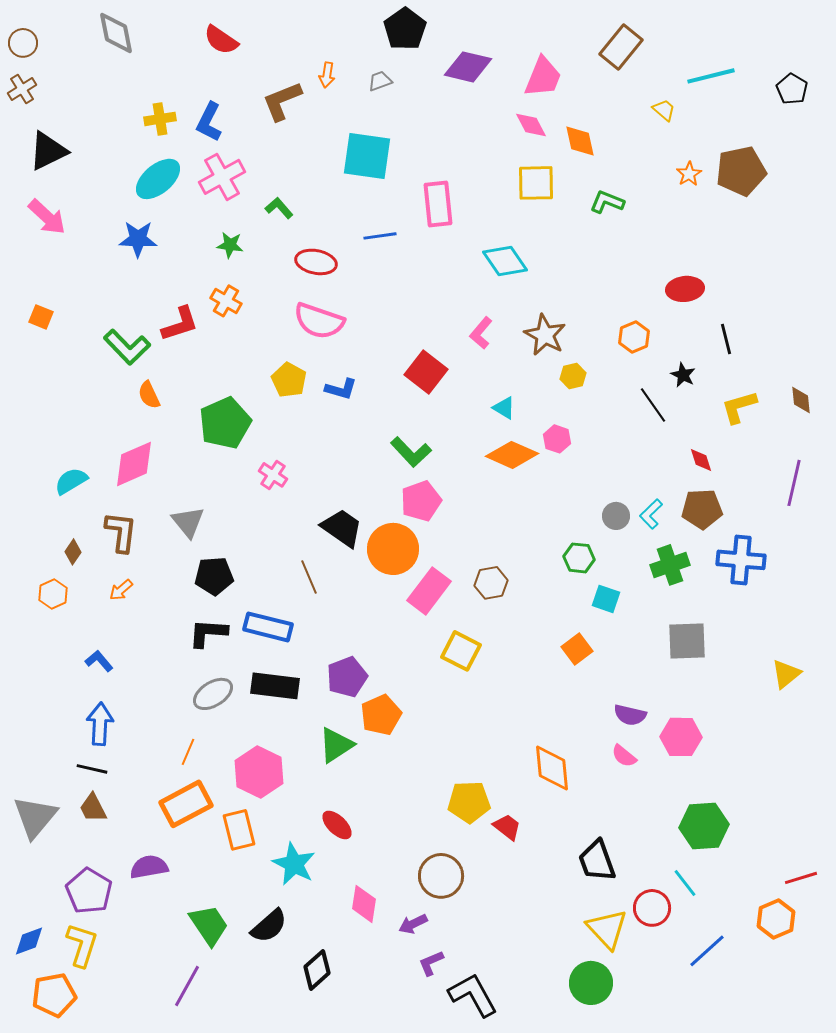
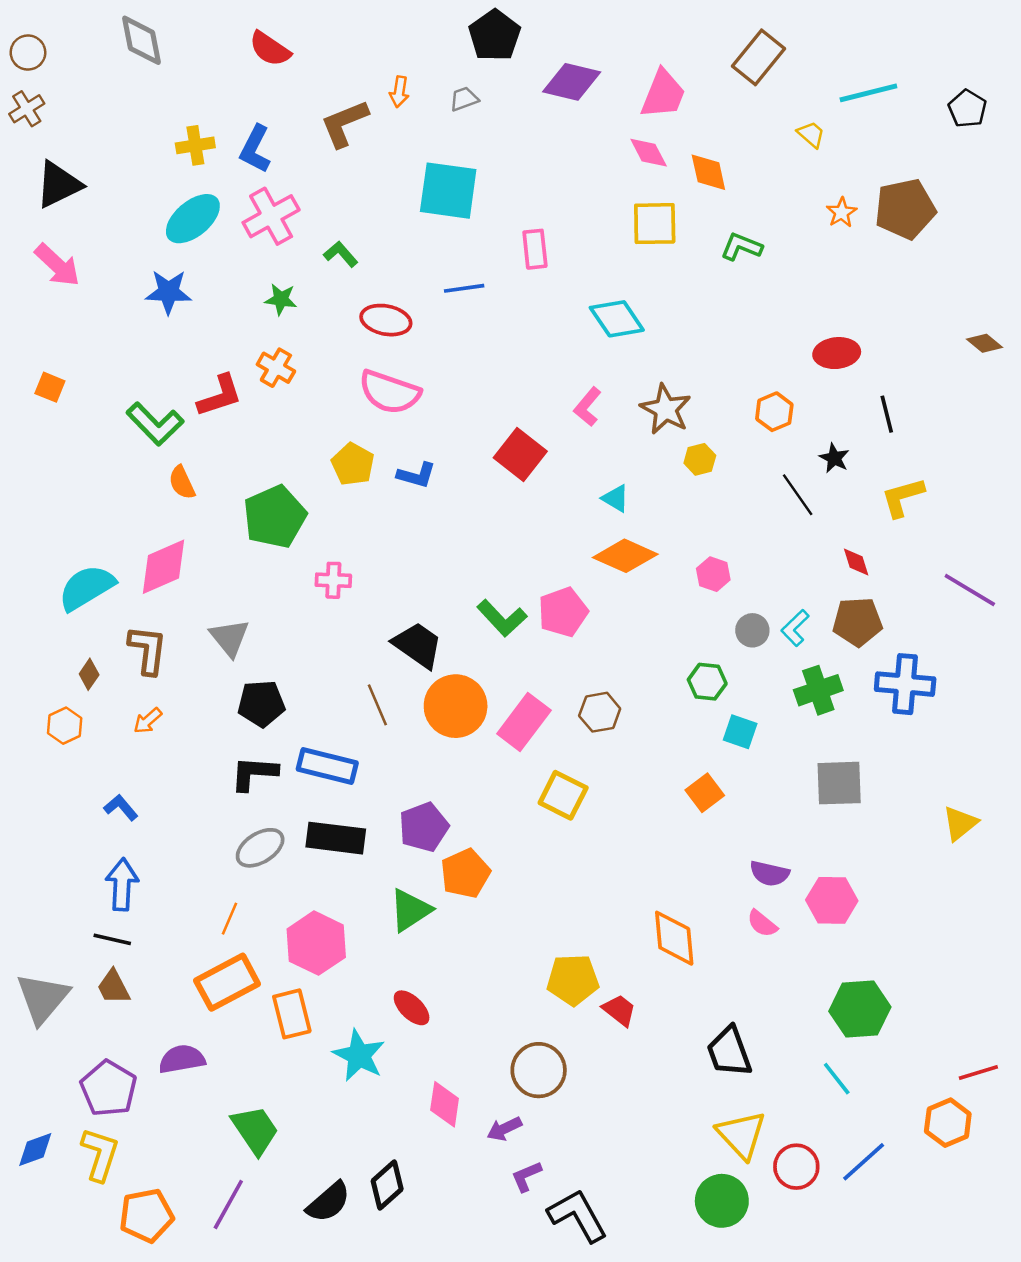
pink rectangle: (438, 204) -> (535, 249), size x0.7
brown diamond: (801, 400) -> (984, 343), moved, turned -44
pink hexagon: (557, 439) -> (713, 574), moved
green L-shape: (411, 452) -> (502, 618), moved
pink cross: (273, 475) -> (333, 580), turned -32
cyan semicircle: (71, 481) -> (87, 588), size x1.4
purple line: (794, 483) -> (970, 590), turned -72
pink pentagon: (421, 501) -> (563, 612), moved
orange circle: (393, 549) -> (456, 706), moved
red circle: (652, 908) -> (796, 1167), moved
black semicircle: (269, 926) -> (328, 1202), moved
orange pentagon: (54, 995) -> (146, 1215), moved

